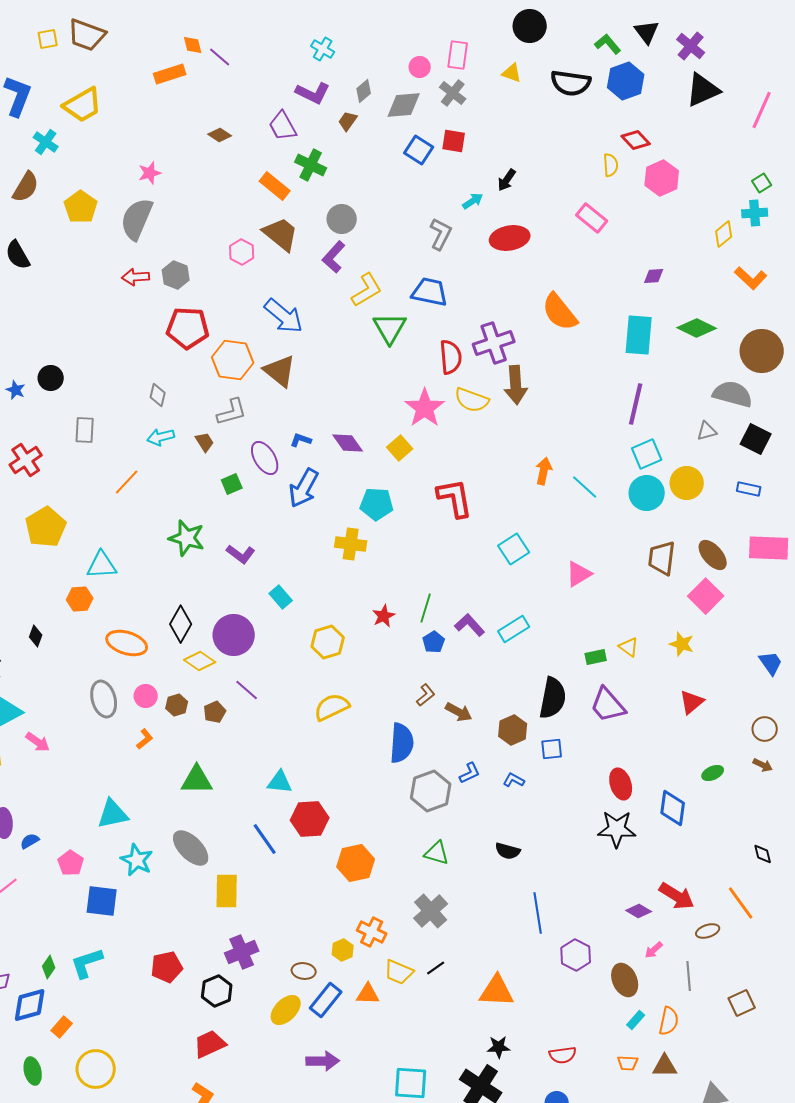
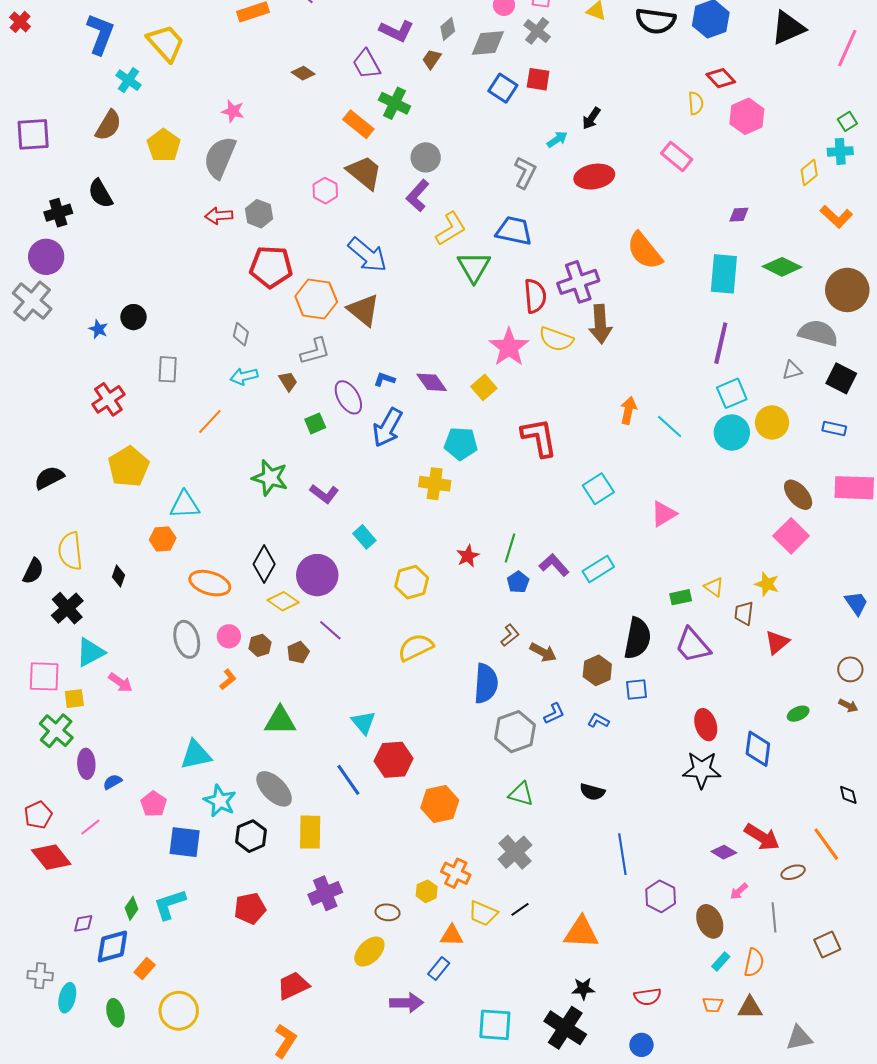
yellow trapezoid: (83, 105) -> (166, 43), turned -102
pink star: (150, 173) -> (233, 111), turned 30
brown trapezoid: (662, 558) -> (744, 613), moved, size x0.7
cyan triangle: (280, 782) -> (363, 723), turned 44
black hexagon: (217, 991) -> (251, 836), moved
blue rectangle: (326, 1000) -> (439, 969), moved, size x0.7

